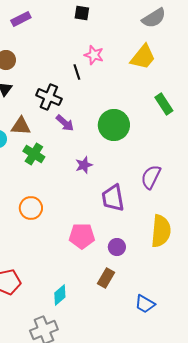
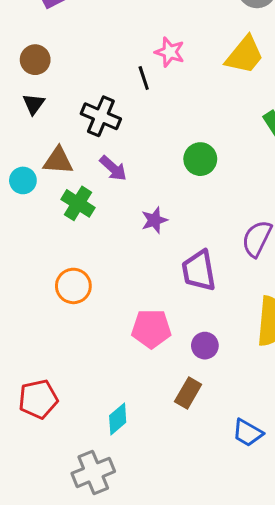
purple arrow: (65, 123) -> (113, 168), moved
green circle: (114, 125) -> (200, 159), size x0.7

